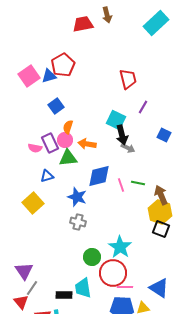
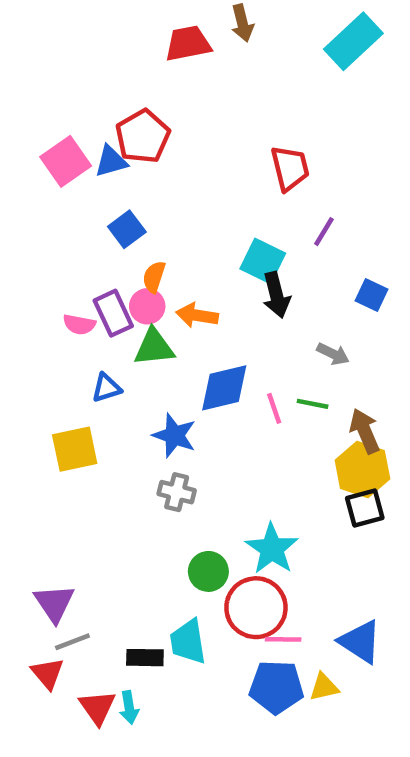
gray arrow: (128, 148) -> (333, 354), moved
yellow square: (33, 203) -> (75, 449), turned 30
black square: (161, 229) -> (365, 508), turned -36
gray line: (32, 288) -> (72, 642), turned 35

